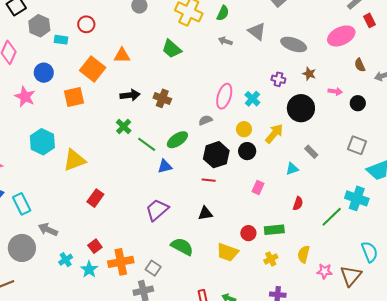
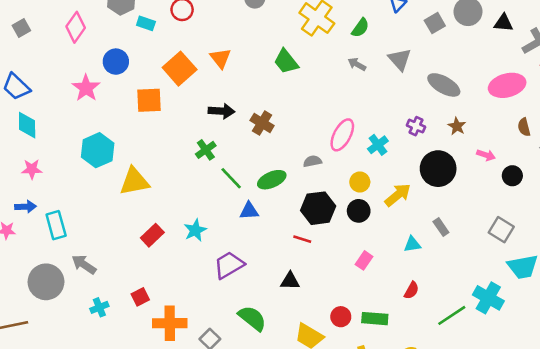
orange triangle: (122, 55) -> (221, 58), turned 42
cyan star: (89, 269) -> (195, 230), moved

